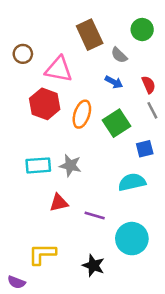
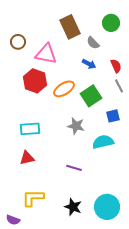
orange ellipse: (82, 114) -> (64, 89), turned 40
gray star: (70, 165) -> (76, 126), moved
red triangle: (59, 203) -> (27, 158), moved
cyan circle: (132, 239) -> (107, 207), moved

